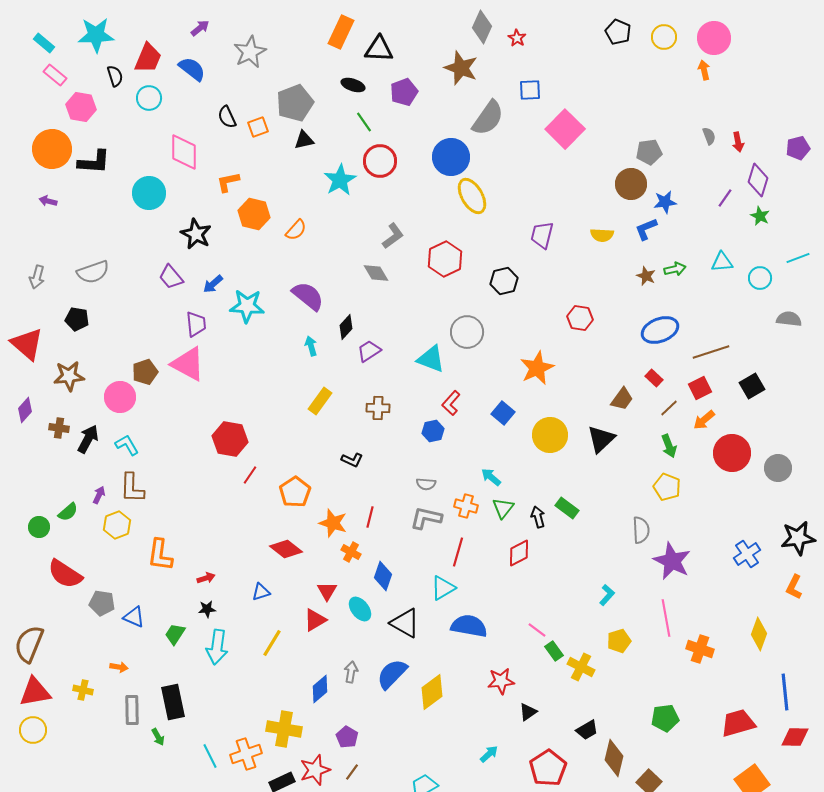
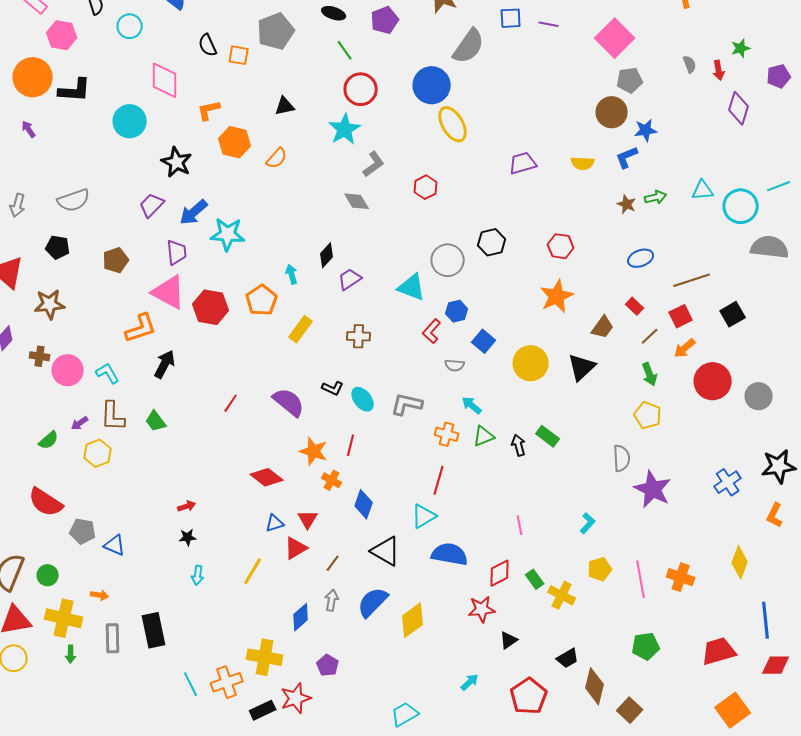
orange square: (258, 127) -> (239, 55), turned 30
pink square: (565, 129) -> (615, 38), moved
black triangle: (304, 140) -> (285, 106), moved
cyan star: (340, 180) -> (345, 129), moved
purple line: (725, 198) -> (549, 24), moved, turned 66
purple arrow: (48, 201) -> (29, 129), turned 42
green star: (760, 216) -> (741, 48), moved, turned 30
purple trapezoid: (542, 235) -> (523, 163), turned 60
red hexagon: (445, 259) -> (426, 187), size x0.7
purple trapezoid: (171, 277) -> (152, 205), turned 84
cyan circle: (760, 278) -> (741, 206), size x1.5
black hexagon: (504, 281) -> (492, 242), moved
blue arrow: (213, 284) -> (194, 212), size x1.4
purple semicircle: (308, 296) -> (289, 402), moved
gray semicircle: (789, 319) -> (770, 247), size x1.5
blue ellipse: (660, 330) -> (641, 258), size x0.7
orange star: (537, 368) -> (557, 296), moved
brown pentagon: (145, 372) -> (116, 260), moved
pink circle: (120, 397) -> (68, 370), moved
blue hexagon: (433, 431) -> (457, 311), moved
black arrow: (88, 439) -> (165, 364), moved
red hexagon: (230, 439) -> (211, 307), moved
gray semicircle: (426, 484) -> (455, 365), moved
orange pentagon: (295, 492) -> (262, 300), moved
purple arrow: (99, 495) -> (80, 423), turned -150
green triangle: (503, 508) -> (484, 436), turned 30
gray L-shape: (426, 518) -> (407, 404), moved
green circle: (39, 527) -> (48, 575), moved
red diamond: (519, 553) -> (500, 573), moved
orange L-shape: (160, 555) -> (141, 328), moved, turned -116
blue triangle: (261, 592) -> (275, 523), moved
cyan ellipse: (360, 609) -> (363, 399), moved
pink line: (666, 618) -> (641, 579), moved
pink line: (537, 630) -> (520, 525), moved, turned 42
green trapezoid: (175, 634) -> (156, 421), moved, turned -70
cyan arrow: (217, 647) -> (198, 575), size x0.6
yellow cross: (83, 690) -> (64, 618), size x1.8
green arrow: (158, 737) -> (71, 654), moved, turned 30
brown line: (352, 772) -> (333, 563), moved

